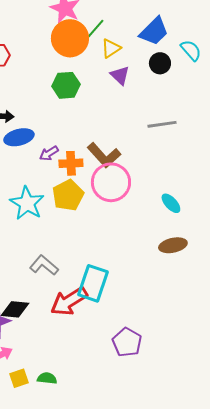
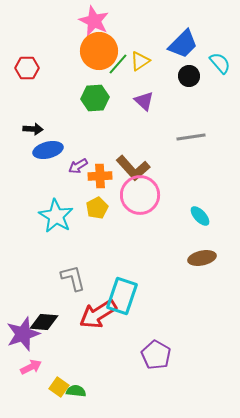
green line: (95, 29) -> (118, 64), moved
purple triangle: (120, 75) -> (144, 101), moved
yellow pentagon: (68, 195) -> (97, 208), size x0.7
gray L-shape: (44, 265) -> (73, 278), turned 36
yellow square: (19, 378) -> (59, 387), moved, turned -36

